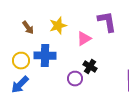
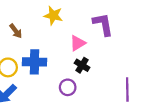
yellow star: (58, 26) -> (53, 15), moved, turned 30
black cross: (90, 67) -> (82, 65), moved

